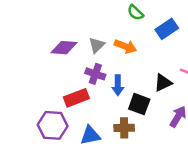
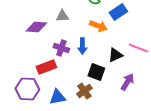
gray triangle: (97, 45) -> (62, 16), moved, turned 40
orange arrow: (125, 46) -> (98, 26), moved
blue arrow: (118, 85) -> (82, 46), moved
brown cross: (124, 128) -> (84, 91), turned -35

